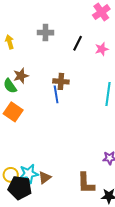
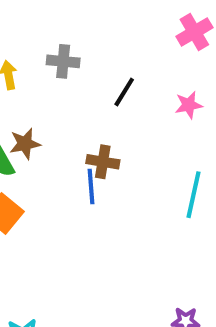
gray cross: (45, 33) -> (63, 61), moved
black line: (78, 43) -> (124, 92), moved

